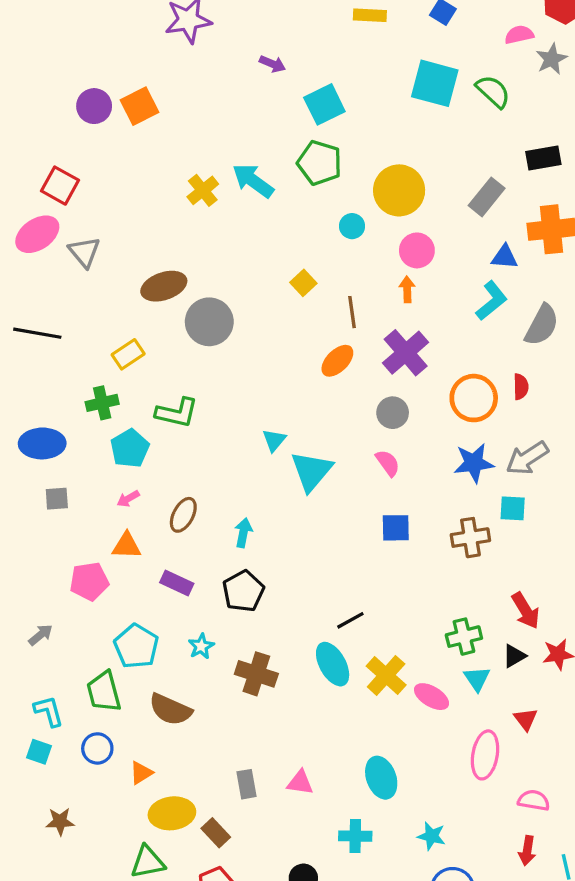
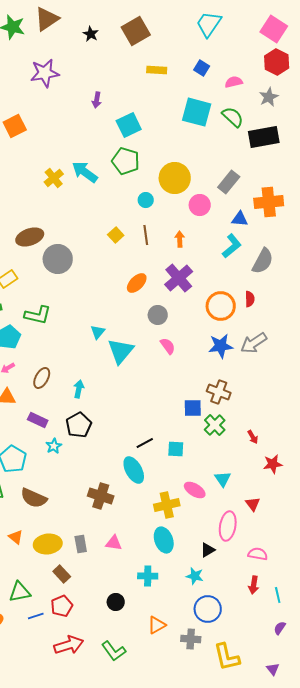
pink semicircle: (519, 35) -> (234, 82), moved
purple arrow: (273, 64) -> (97, 100), turned 77
black rectangle: (543, 158) -> (264, 137), moved, size x1.4
pink circle: (417, 250) -> (200, 205), moved
brown line: (352, 312) -> (146, 235), moved
gray circle: (393, 413) -> (158, 315), moved
cyan square: (513, 508) -> (176, 449), moved
blue square: (396, 528) -> (193, 408), moved
brown cross: (470, 538) -> (219, 392), turned 30
red arrow: (526, 611) -> (253, 437), size x0.6
green cross: (464, 637) -> (215, 425), moved, turned -30
cyan star: (201, 646) -> (54, 446), moved
black triangle: (514, 656) -> (208, 550), moved
brown cross: (256, 674) -> (101, 496), moved
yellow cross: (386, 675) -> (167, 505), moved, turned 35
orange triangle: (141, 773) -> (16, 537), turned -49
yellow ellipse: (172, 813) -> (48, 544), moved

